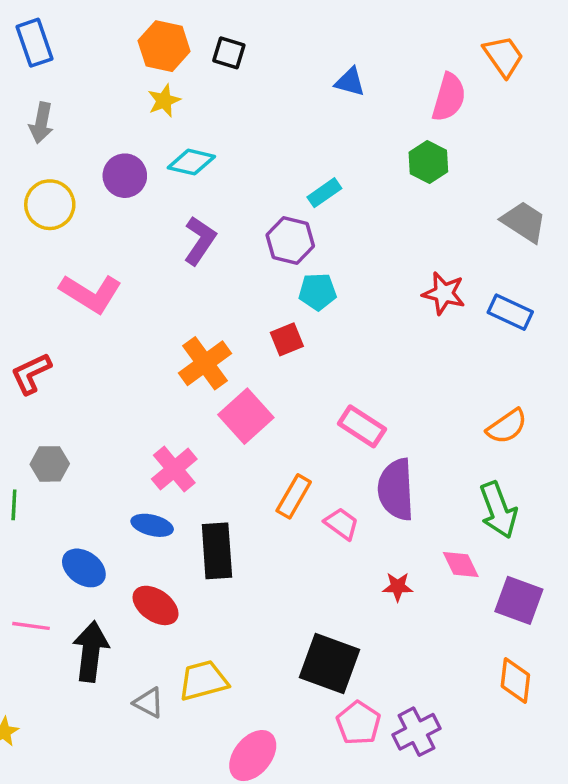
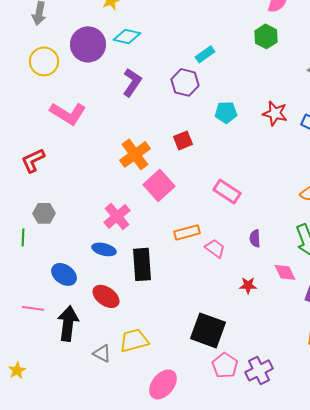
purple circle: (125, 176) -> (88, 44), size x1.4
cyan pentagon: (318, 292) -> (226, 112), moved
purple semicircle: (396, 489) -> (255, 238), moved, size x0.5
orange rectangle: (294, 496) -> (187, 232), turned 45

